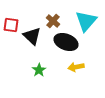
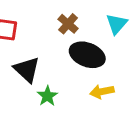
cyan triangle: (86, 21) -> (117, 24), size x0.7
black triangle: (32, 36) -> (27, 70), moved

